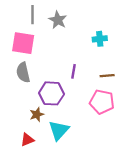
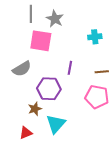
pink square: (23, 43) -> (41, 41), moved
gray semicircle: (23, 72) -> (22, 69), turned -108

